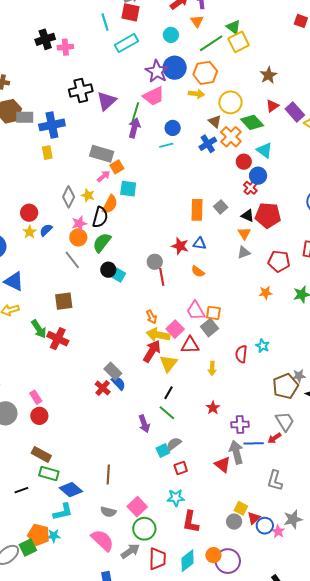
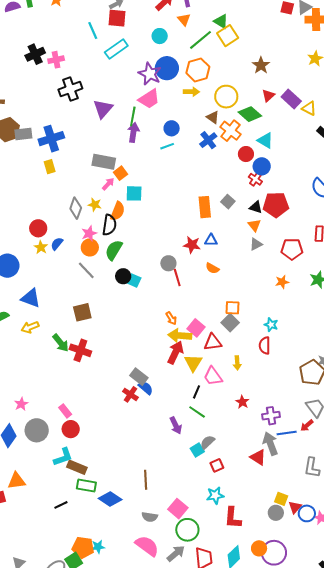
black cross: (81, 90) -> (70, 89), moved
pink trapezoid: (196, 311) -> (213, 376), moved
cyan star: (263, 346) -> (271, 325), moved
cyan L-shape: (63, 512) -> (63, 457), moved

